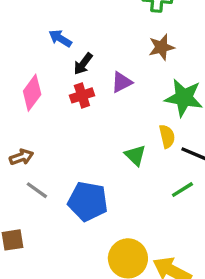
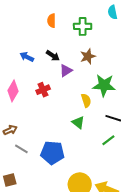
black arrow: (83, 64) -> (53, 56), moved, turned -88
purple triangle: (122, 82) -> (66, 71), moved
yellow semicircle: (167, 136) -> (86, 100), moved

